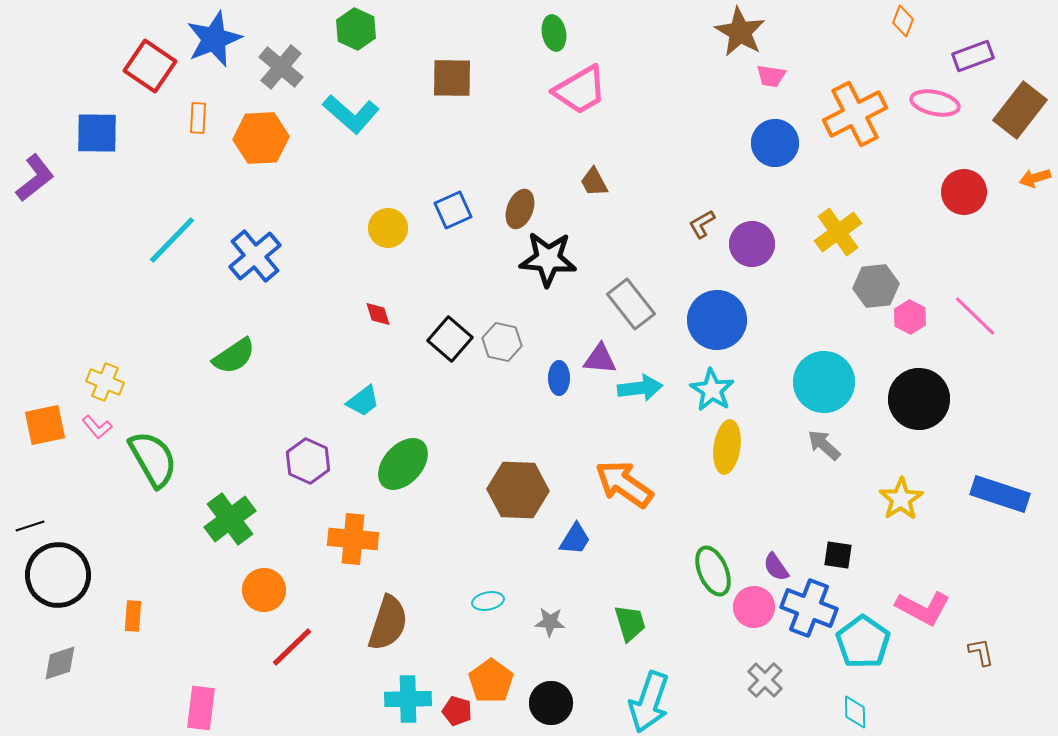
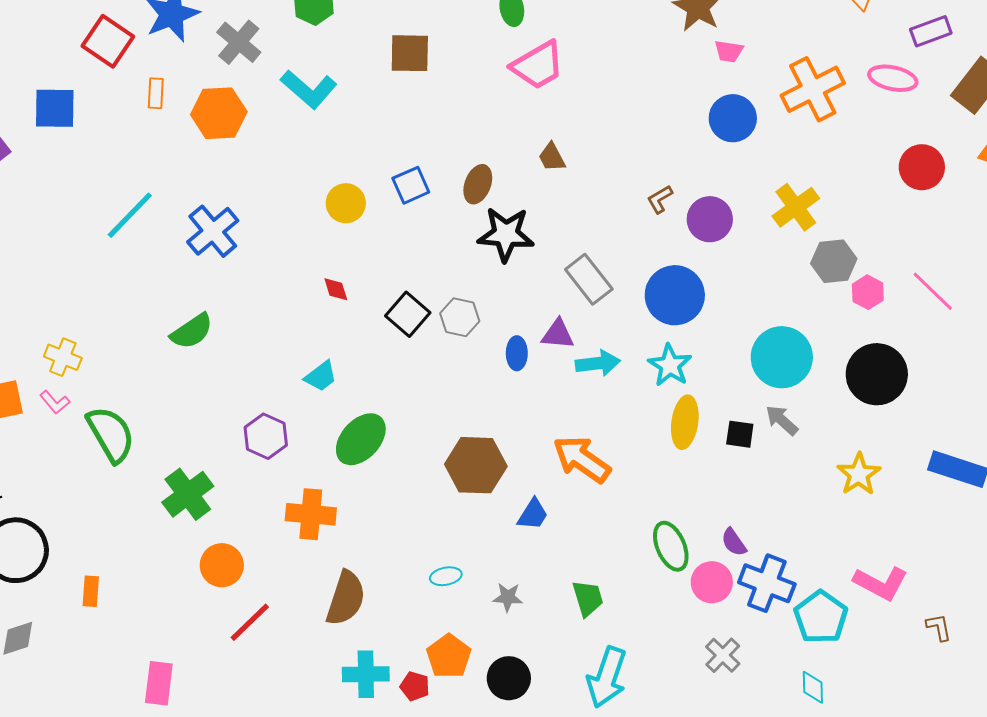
black square: (838, 555) -> (740, 434), moved

